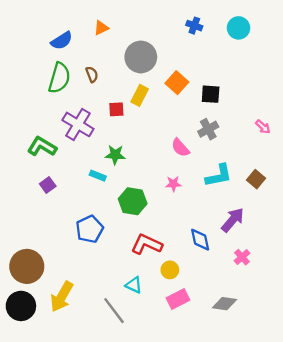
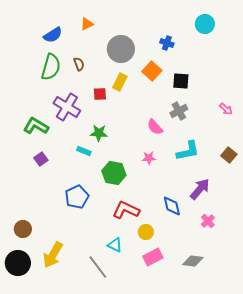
blue cross: (194, 26) -> (167, 43), moved
brown square: (256, 179) -> (229, 155), moved
brown circle: (27, 266) -> (23, 229), size x0.6

